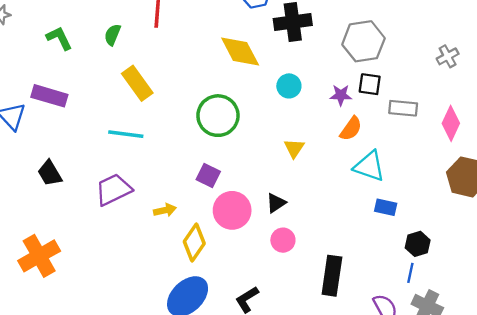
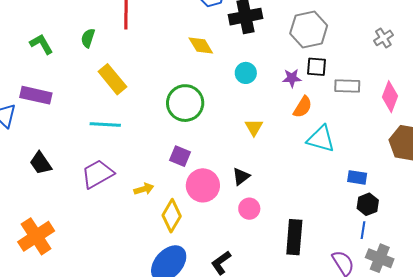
yellow diamond: (240, 52) -> (201, 46), size x0.7
blue rectangle: (386, 207) -> (357, 177), moved

